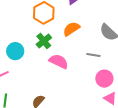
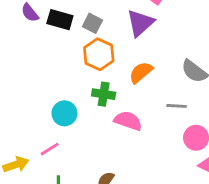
green cross: (44, 41) -> (104, 94), turned -35

